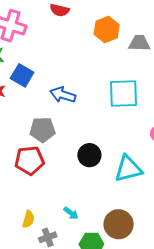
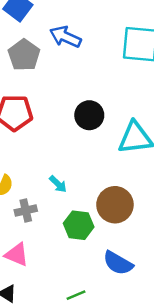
gray pentagon: (43, 130) -> (24, 55), moved, turned 30

